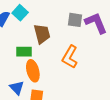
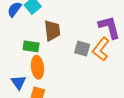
gray square: (75, 20) -> (82, 49), moved
orange L-shape: (70, 57) -> (101, 49), moved

